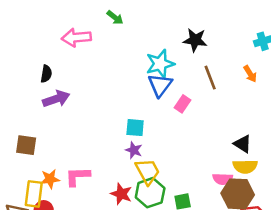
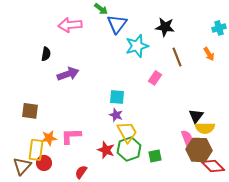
blue triangle: (160, 85) -> (117, 24), moved
purple arrow: (56, 99) -> (68, 74), moved
black triangle: (243, 144) -> (196, 116), moved, turned 35
pink semicircle: (223, 179) -> (187, 138), turned -112

